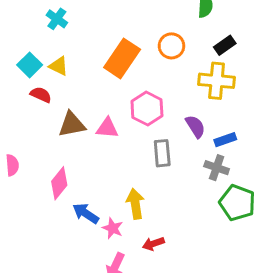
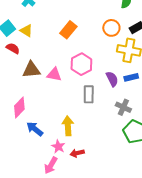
orange circle: (171, 46) -> (111, 28), moved
orange rectangle: (122, 58) -> (68, 30), size x0.7
blue rectangle: (225, 140) -> (131, 77), moved
pink star: (113, 228) -> (58, 147), moved

